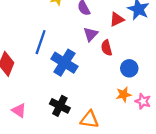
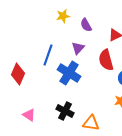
purple triangle: (91, 34) -> (78, 48), moved
red semicircle: (107, 48) -> (106, 60), size x1.5

